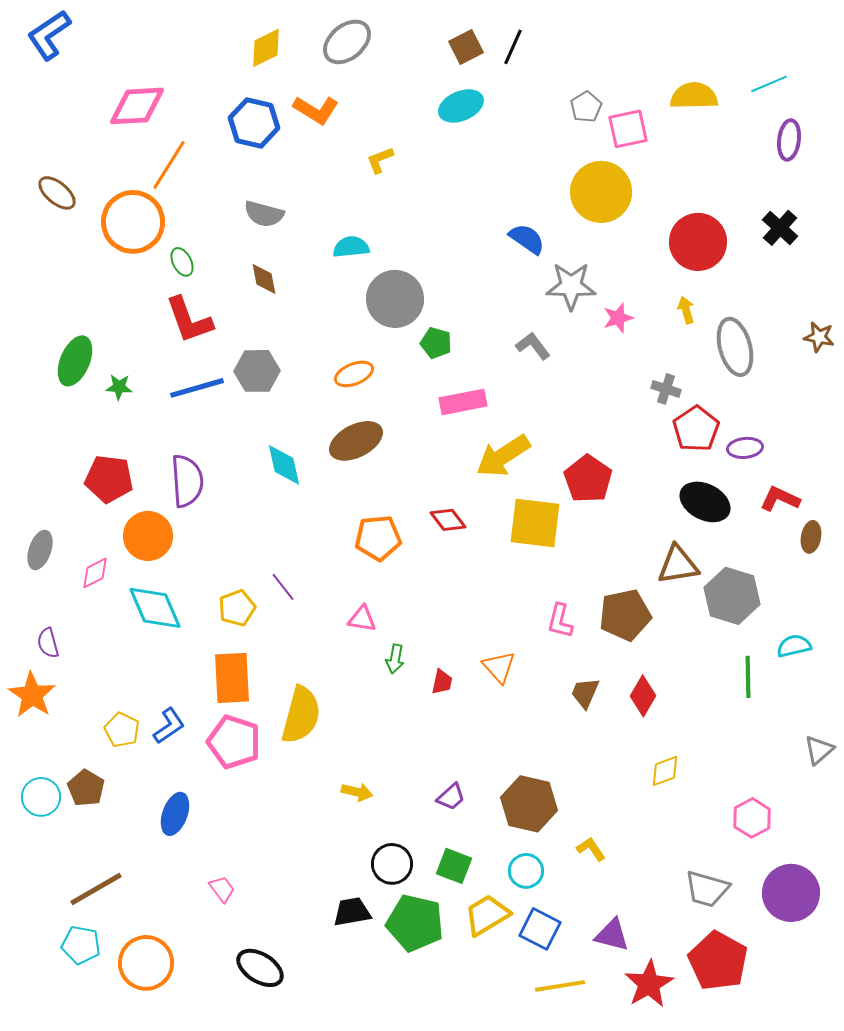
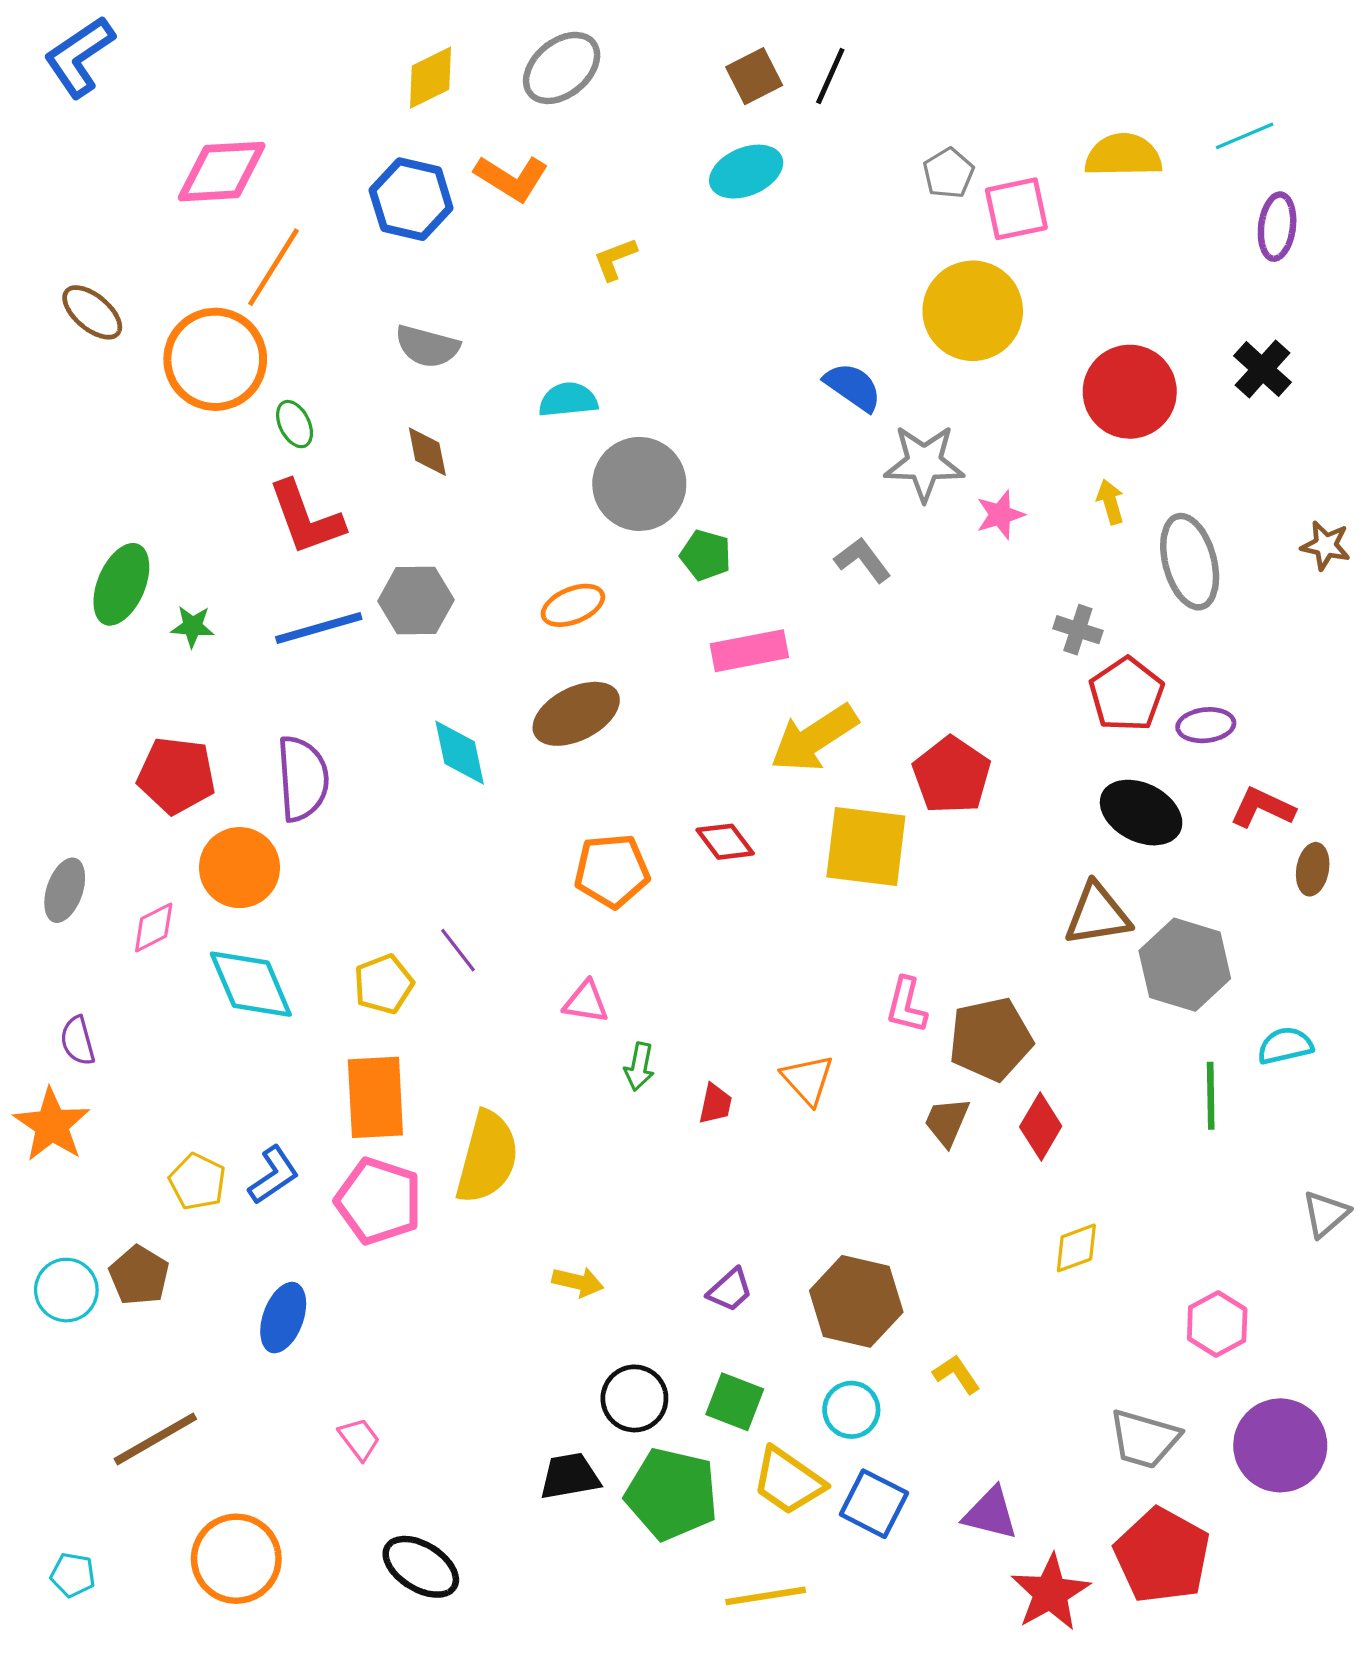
brown pentagon: (625, 615) -> (991, 1039), moved
yellow trapezoid: (487, 915) -> (788, 1481), turned -114
cyan pentagon: (81, 945) -> (73, 1575), moved, size x0.7
yellow line: (560, 986) -> (766, 1596), moved

